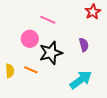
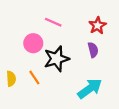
red star: (93, 12) -> (97, 25), moved
orange line: (31, 70) -> (34, 78), turned 32

